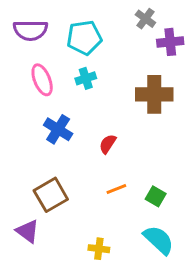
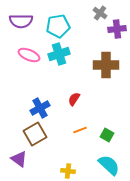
cyan cross: (86, 78) -> (59, 54), size x1.5
pink ellipse: (42, 80) -> (29, 55), turned -45
blue cross: (58, 129) -> (40, 108), moved, turned 30

